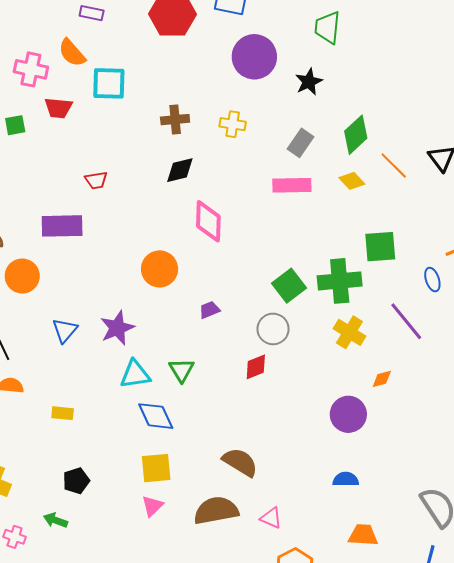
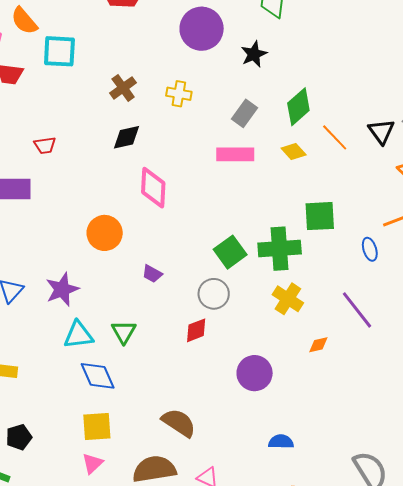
brown cross: (175, 120) -> (123, 88), turned -32
purple trapezoid: (209, 310) -> (152, 274), turned -130
purple line: (406, 321) -> (357, 310), moved
purple circle: (348, 414) -> (255, 373), moved

